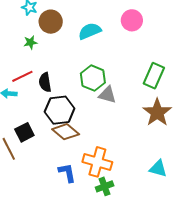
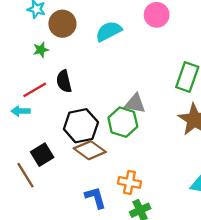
green hexagon: (93, 78) -> (123, 122), moved
black semicircle: (45, 82) -> (64, 81), moved
orange cross: (97, 162) -> (129, 182), size x0.7

